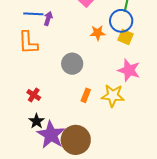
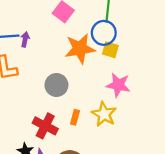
orange star: (98, 33) -> (80, 49), size x1.8
red cross: (34, 95) -> (45, 126), moved, size x1.6
yellow star: (113, 96) -> (104, 114), turned 30

